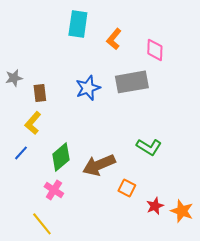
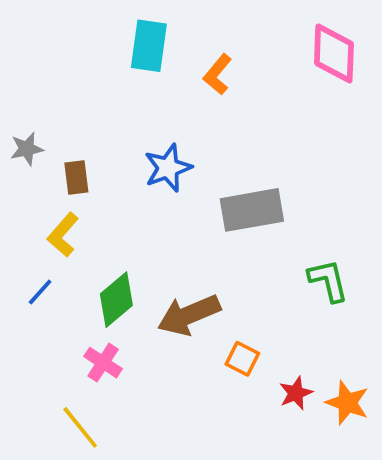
pink diamond: (155, 50) -> (334, 53), moved, size x1.4
gray rectangle: (132, 82) -> (252, 210), moved
green L-shape: (149, 147) -> (328, 281), moved, turned -135

